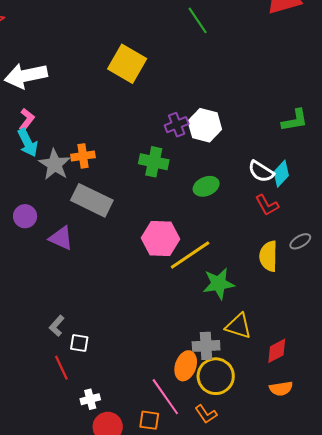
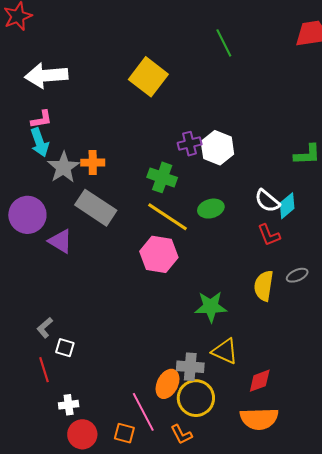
pink L-shape: (27, 120) -> (41, 119), turned 35
purple circle: (25, 216) -> (27, 215), size x1.6
yellow line: (190, 255) -> (168, 217), moved, turned 60
orange semicircle: (281, 389) -> (259, 419), size x1.6

